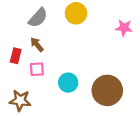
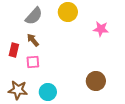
pink star: (124, 28) -> (101, 29), moved
cyan circle: (68, 83) -> (48, 92), moved
brown circle: (107, 90) -> (96, 81), size x0.7

